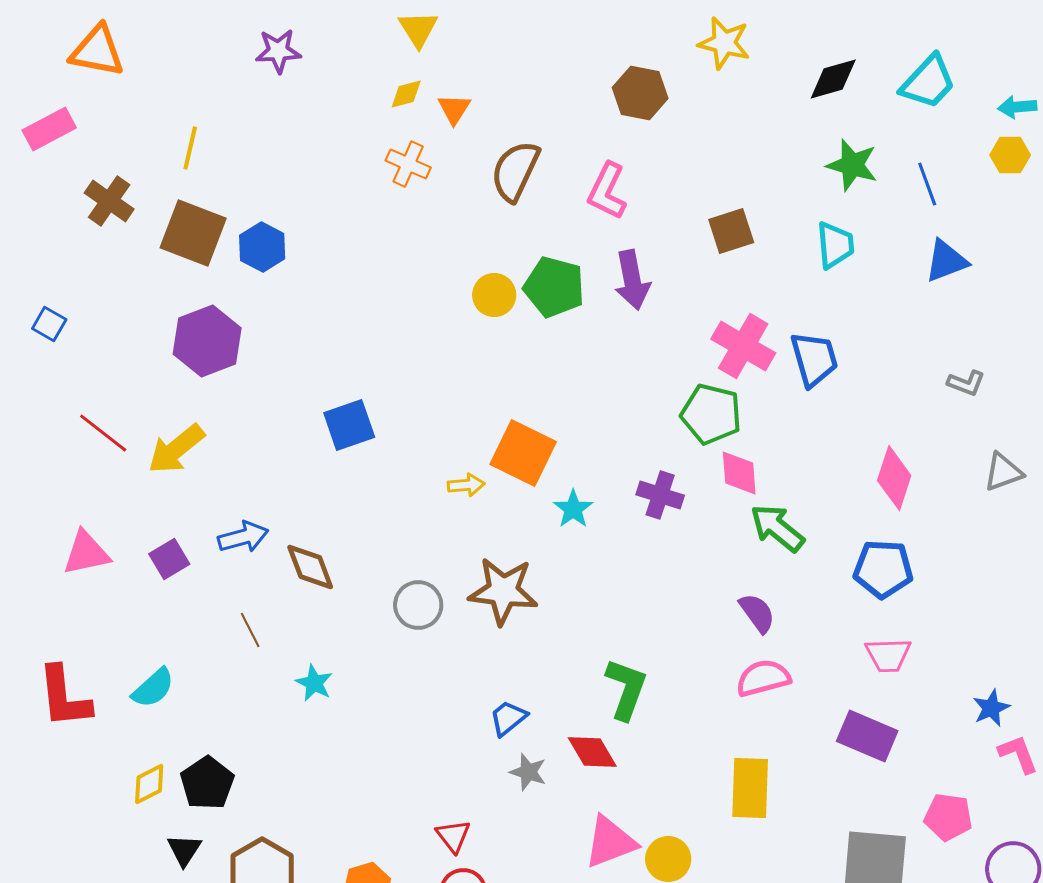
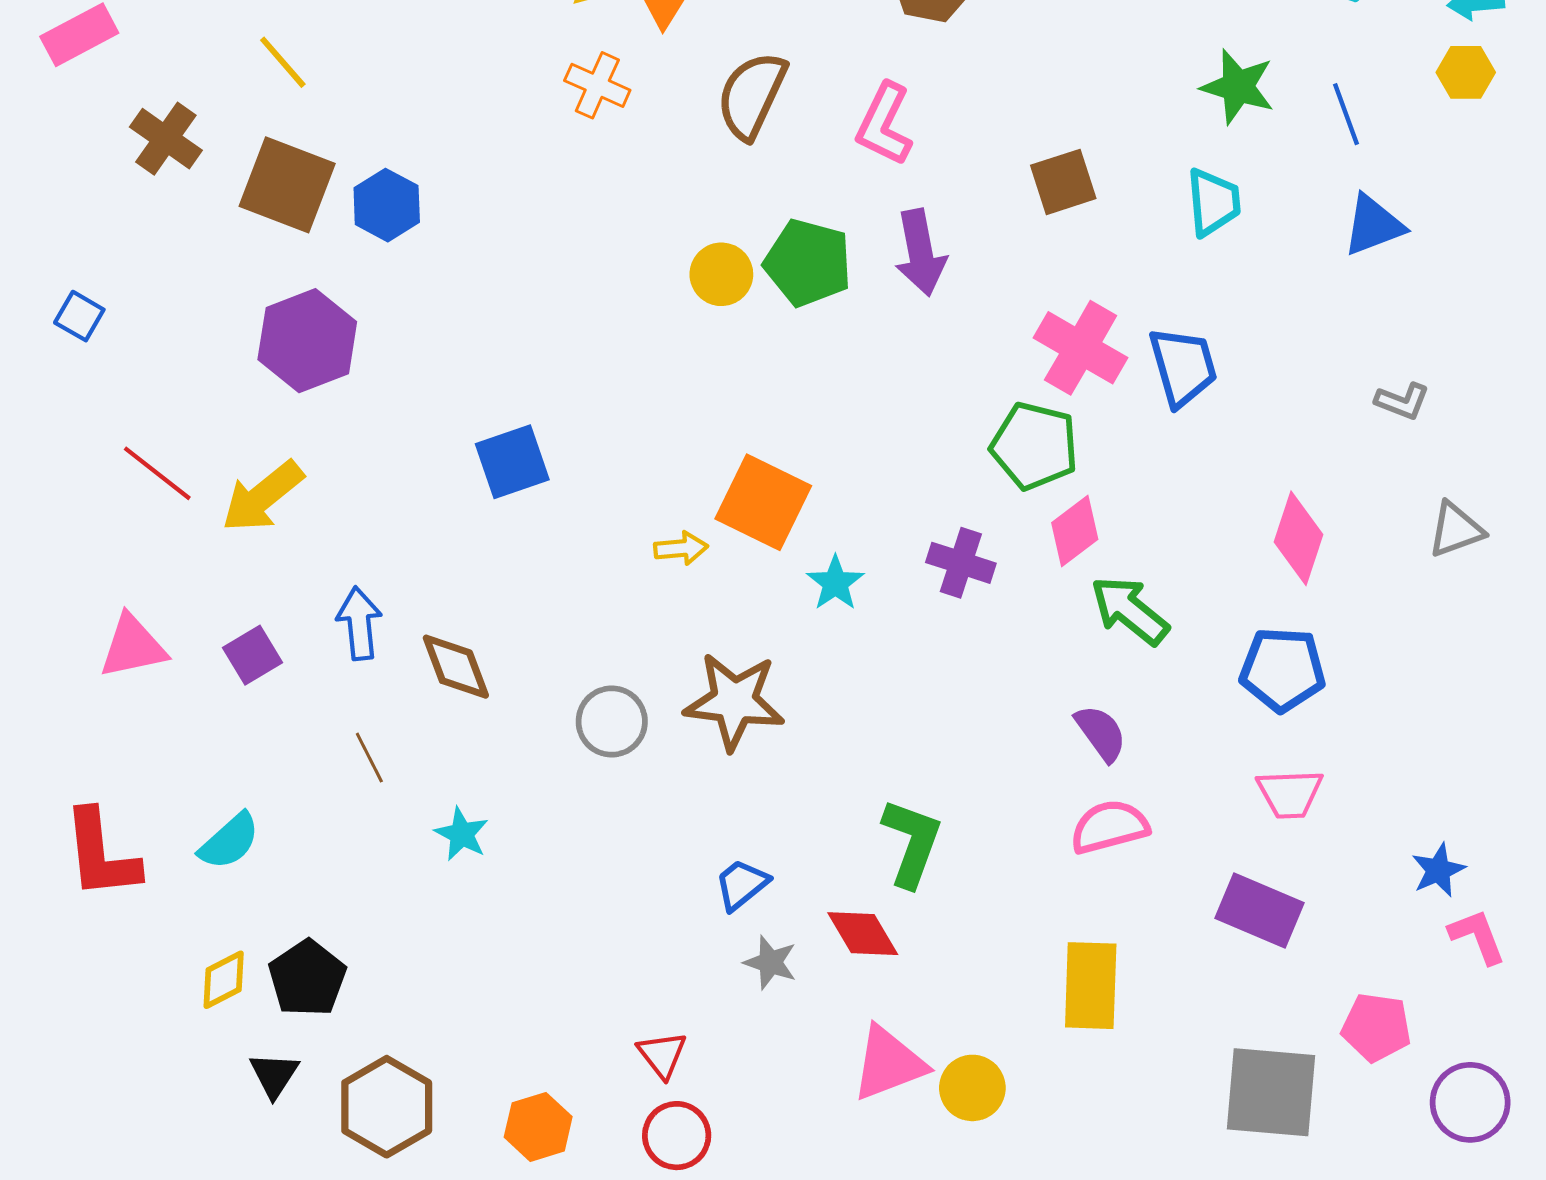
yellow line: (190, 148) -> (283, 62), turned -54
pink diamond: (739, 473) -> (1075, 531), turned 57
blue arrow: (243, 537) -> (359, 623), turned -81

